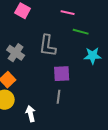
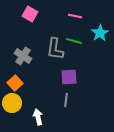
green line: (81, 32) -> (74, 41), moved
cyan star: (93, 56) -> (100, 33), moved, turned -30

